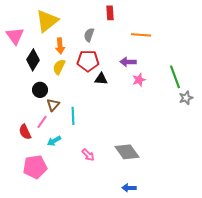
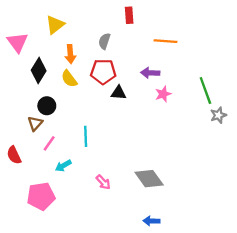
yellow triangle: (47, 21) -> (55, 25), size x0.7
yellow semicircle: (59, 67) -> (69, 79), turned -63
brown triangle: (53, 105) -> (35, 123), moved
red semicircle: (25, 132) -> (14, 155), moved

